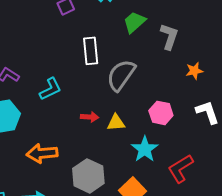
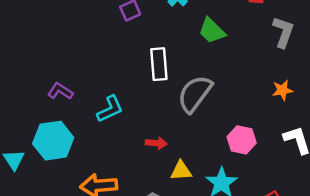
green trapezoid: (134, 22) -> (212, 31), turned -95
gray L-shape: (169, 37) -> (283, 32), moved
yellow triangle: (116, 123) -> (181, 171), moved

